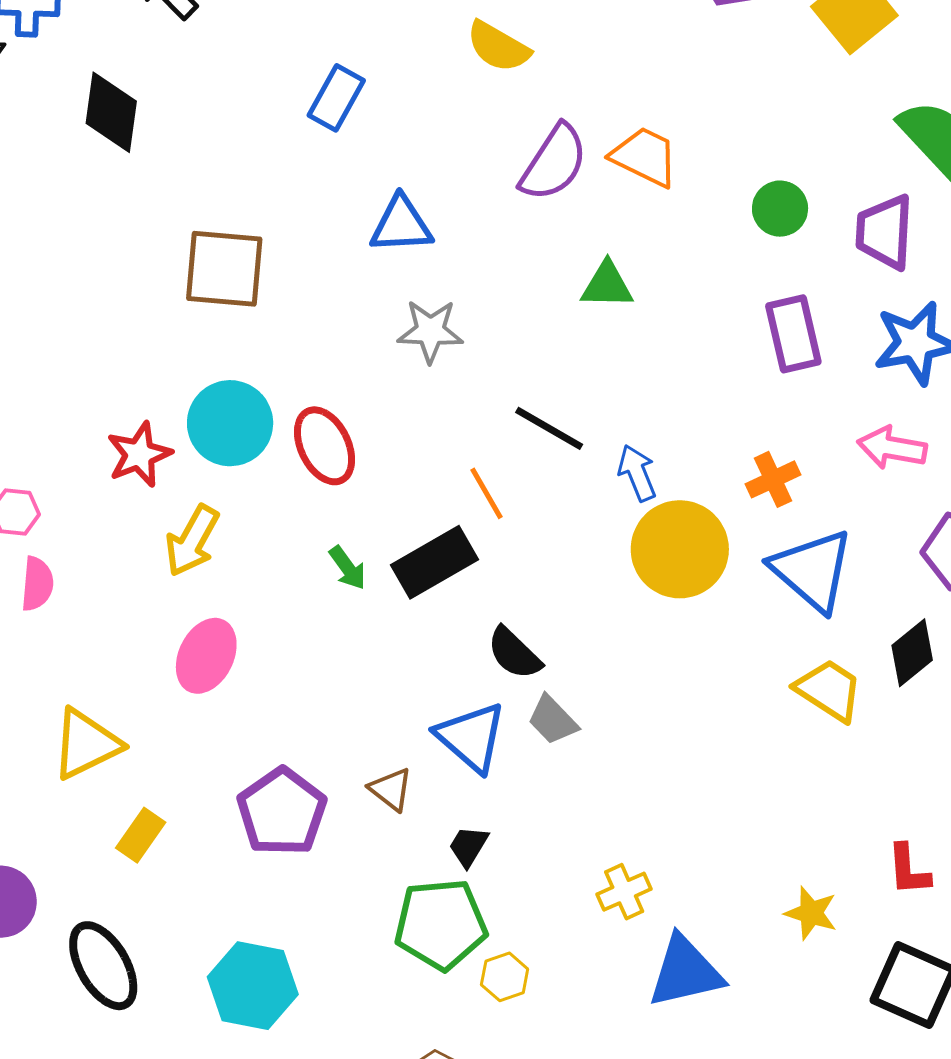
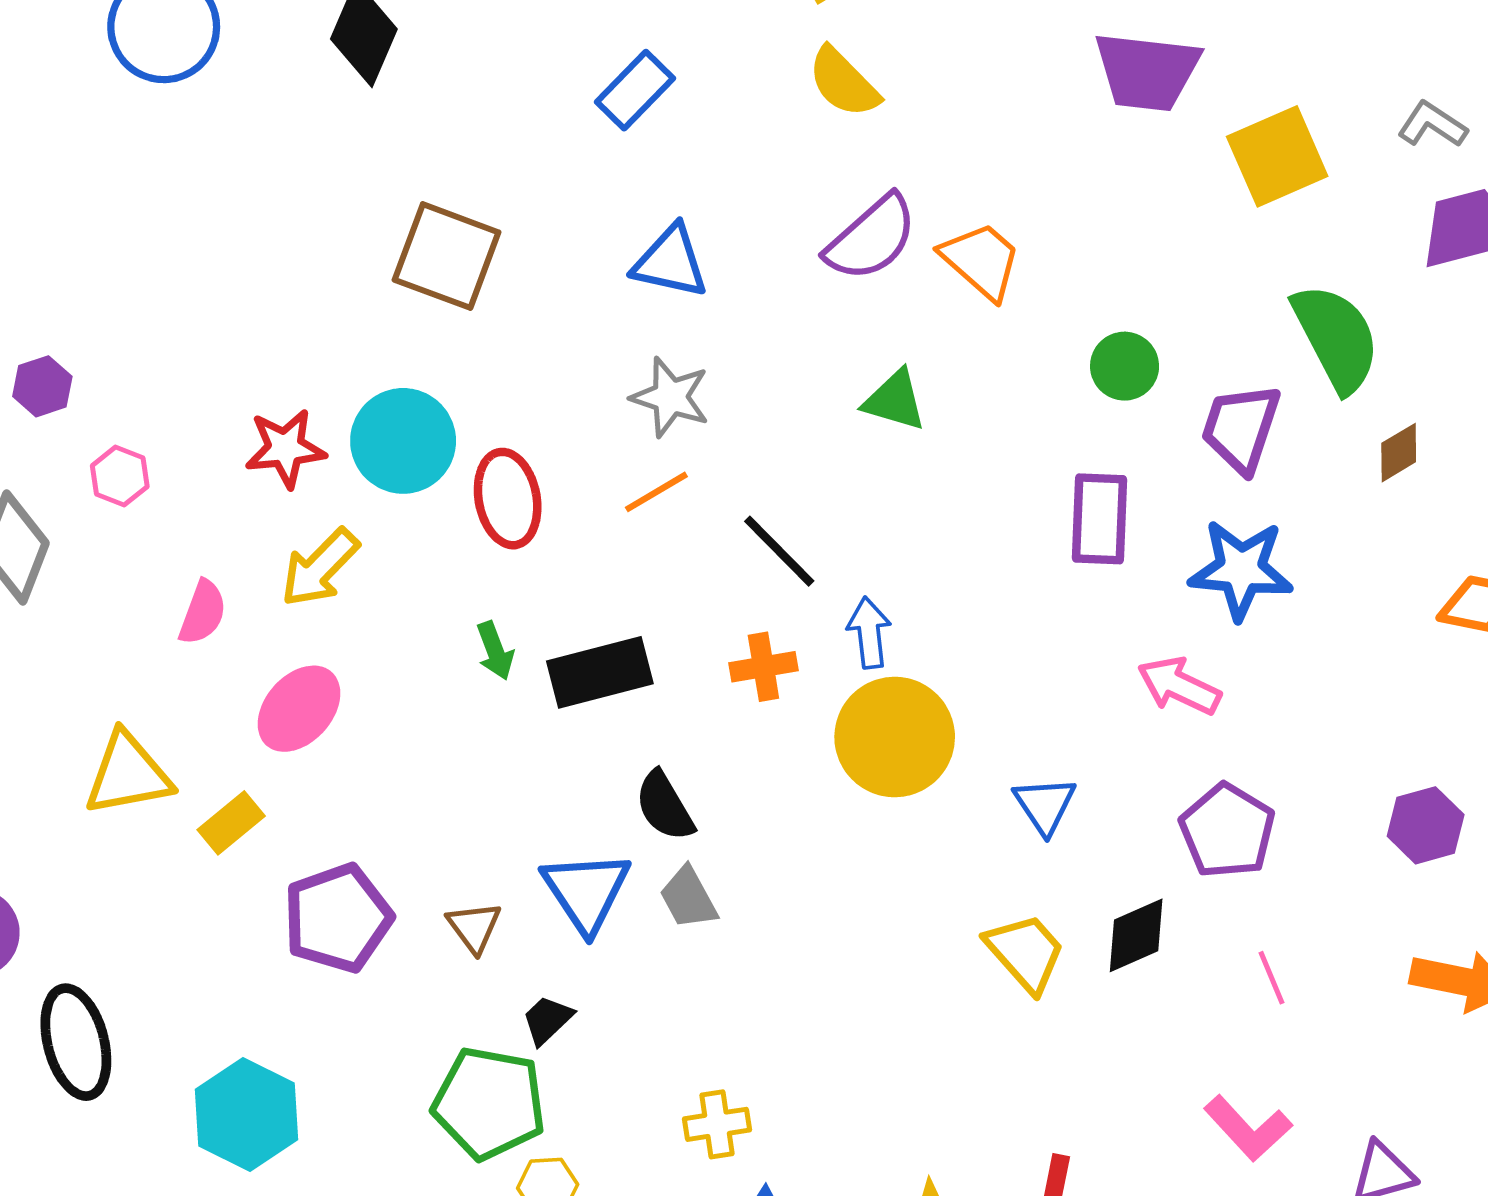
orange cross: (773, 479) -> (763, 667), moved
orange line: (487, 493) -> (656, 492), moved, turned 74
blue triangle: (812, 570) -> (1045, 805), size x0.6
pink semicircle: (37, 584) -> (203, 612), moved
yellow rectangle: (141, 835) -> (231, 823), moved

